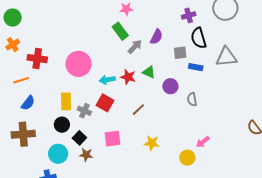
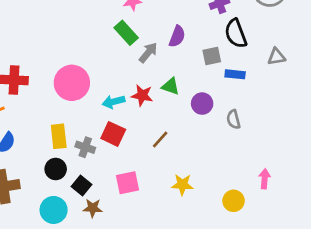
gray triangle: (226, 57) -> (276, 57), size x0.6
pink arrow: (203, 142) -> (265, 179), moved, turned 136

